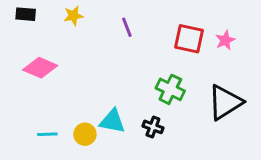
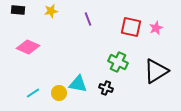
cyan line: (47, 134) -> (33, 93), turned -32

